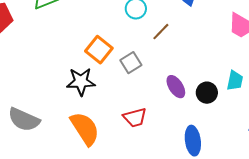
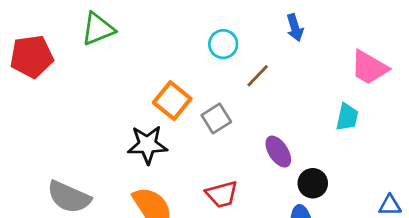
cyan trapezoid: (235, 81) -> (347, 117), moved
black circle: (207, 93) -> (313, 183), moved

